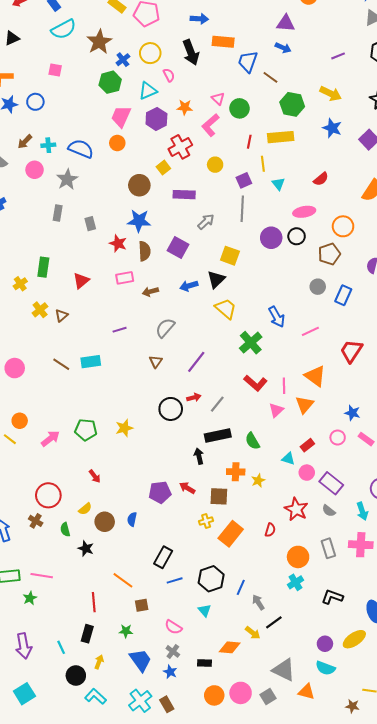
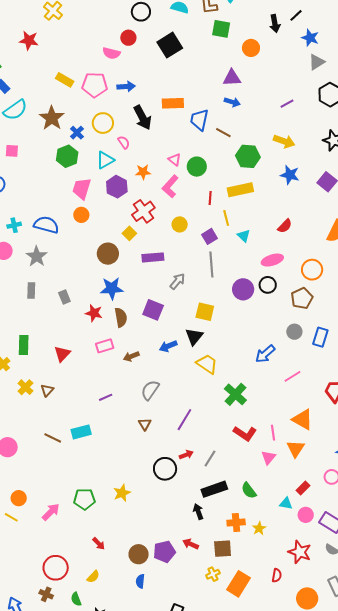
blue arrow: (199, 19) -> (126, 86), moved
blue arrow: (277, 317) -> (265, 354), moved, turned 85
brown circle: (105, 522) -> (139, 554), moved

